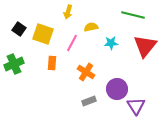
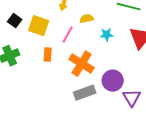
orange cross: (86, 72) -> (82, 64), size x1.4
gray rectangle: (89, 101) -> (85, 93), size x1.5

